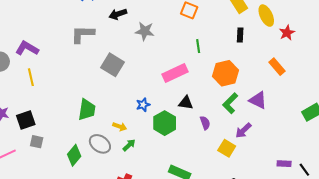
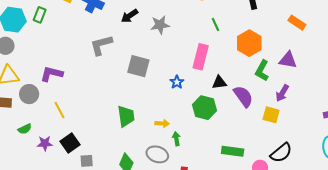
pink rectangle: (175, 73) -> (201, 57), turned -35
yellow line: (31, 77) -> (60, 110), moved
blue star: (143, 105) -> (177, 82), moved
purple semicircle: (205, 123) -> (243, 96), size x1.6
gray ellipse: (100, 144) -> (157, 154), moved
green arrow: (129, 145) -> (176, 139), turned -40

